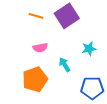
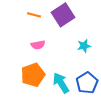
cyan arrow: (65, 65) -> (61, 83), moved, size x1.5
blue pentagon: (92, 88) -> (87, 83), turned -30

